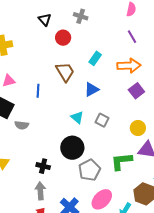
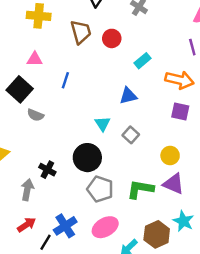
red circle: (63, 38) -> (112, 38), moved
brown trapezoid: (65, 72) -> (81, 32), moved
purple square: (136, 91) -> (180, 112), turned 35
gray pentagon: (89, 170) -> (100, 189), turned 30
gray arrow: (40, 191) -> (27, 190), moved

